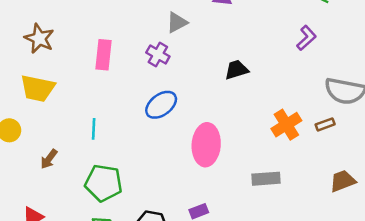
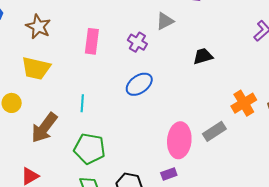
gray triangle: (177, 22) -> (165, 21), moved
pink ellipse: (206, 145) -> (179, 140), moved
brown arrow: (49, 159) -> (44, 128), size x1.8
gray rectangle: (266, 179) -> (214, 131), moved, turned -30

